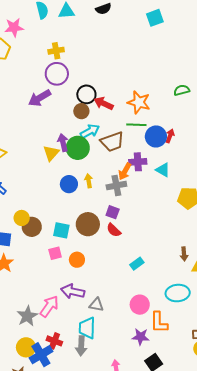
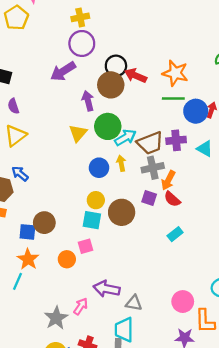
brown circle: (81, 111) -> (111, 85), size x1.5
cyan arrow: (90, 131) -> (125, 138), moved
brown trapezoid: (112, 142) -> (150, 143), moved
purple arrow: (63, 143) -> (88, 101), moved
orange arrow: (125, 171) -> (168, 180), moved
yellow circle: (22, 218) -> (96, 200), moved
brown circle: (32, 227) -> (44, 223), moved
red semicircle: (114, 230) -> (172, 199), moved
orange circle: (77, 260) -> (67, 259), moved
cyan rectangle: (137, 264) -> (175, 234), moved
pink arrow: (49, 306) -> (81, 306), size x0.7

